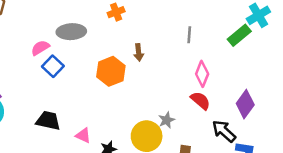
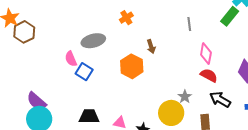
pink semicircle: (40, 48) -> (71, 59), turned -70
black arrow: (224, 131) -> (220, 99), moved

